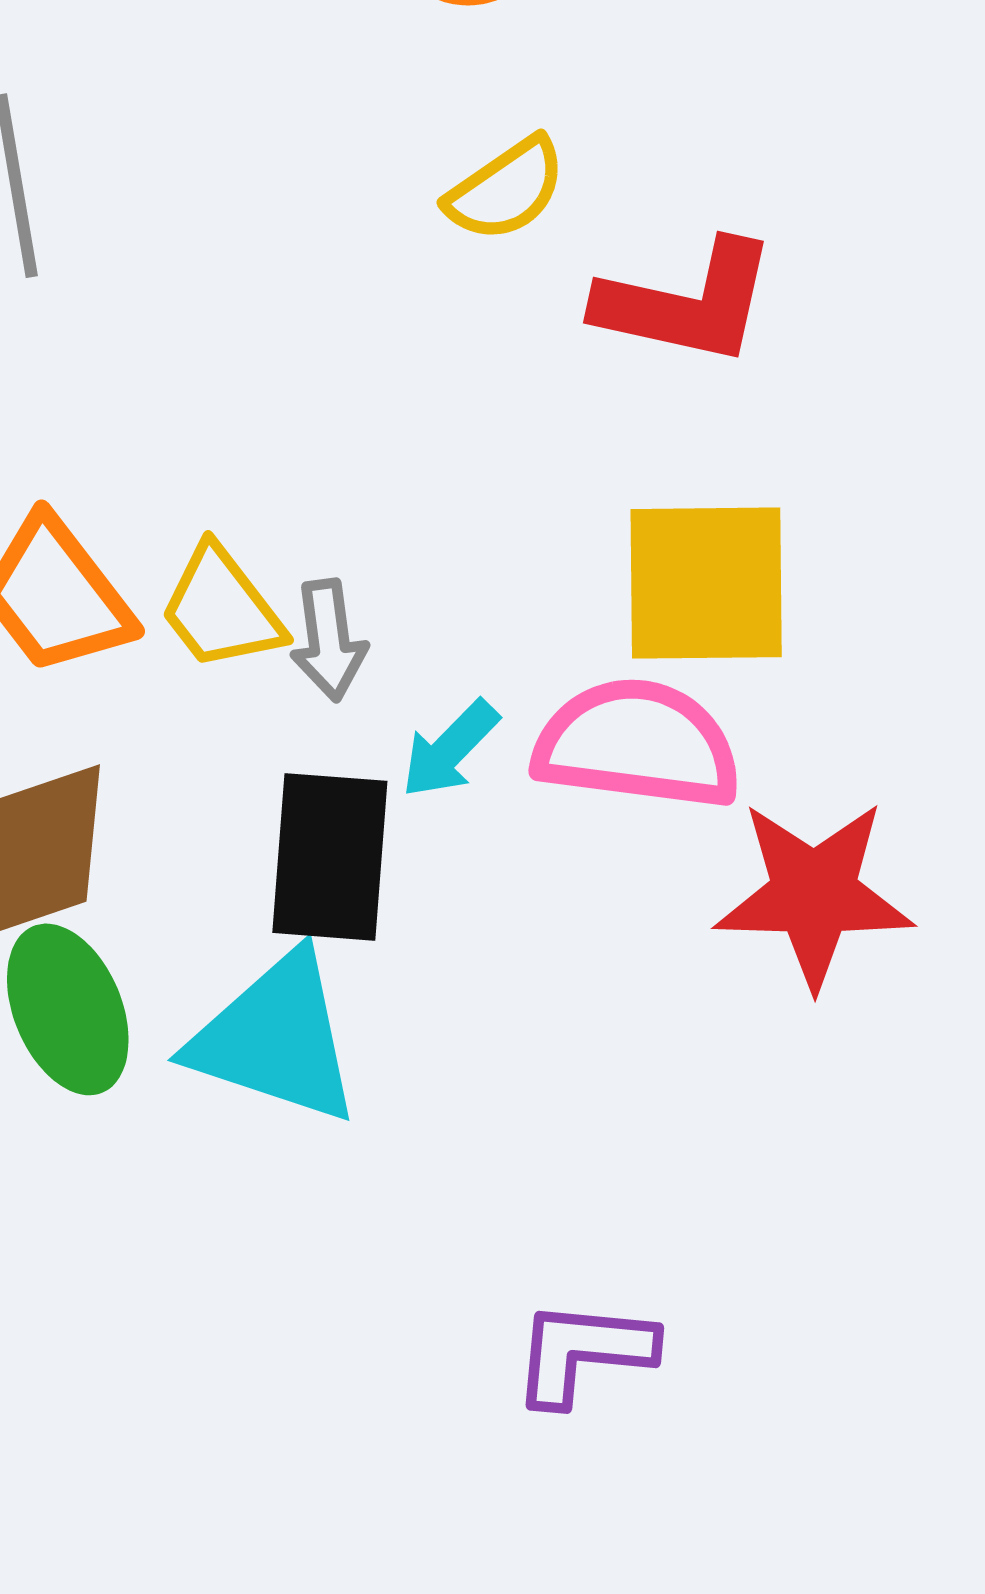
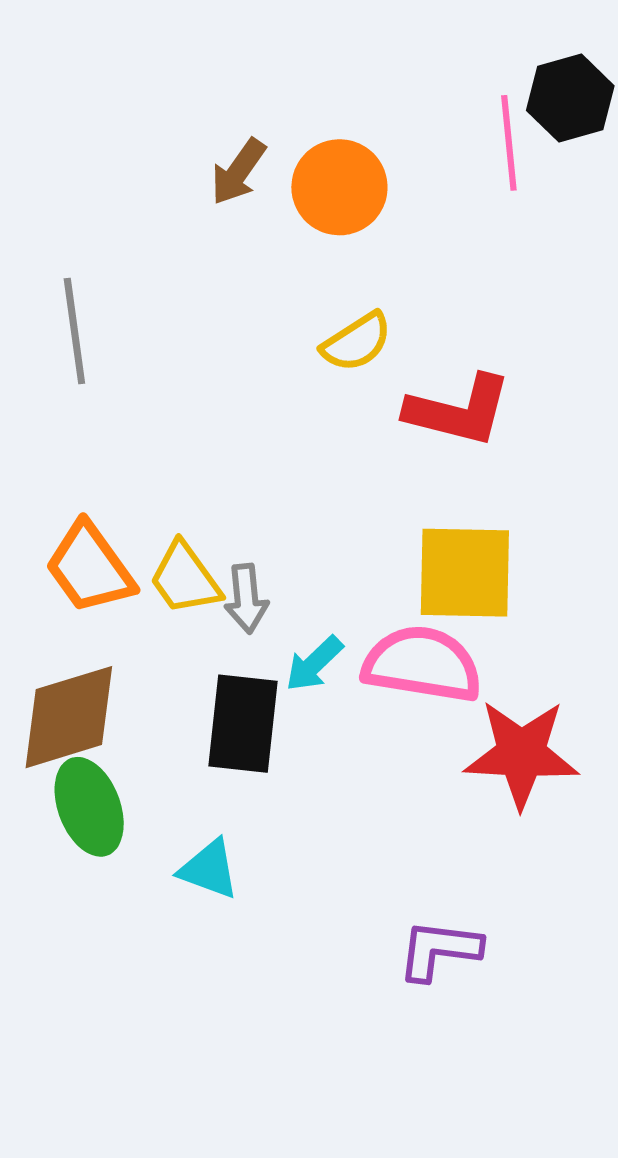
cyan triangle: (276, 1038) -> (209, 869), moved, size x0.6
purple L-shape: (583, 1352) -> (439, 950), moved

